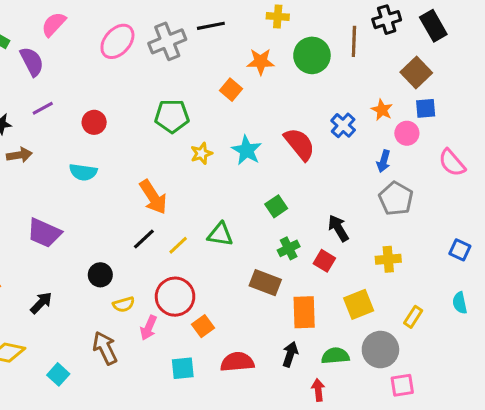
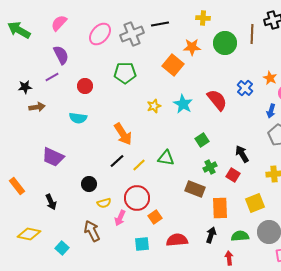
purple semicircle: (32, 62) -> (61, 55), moved
orange square: (231, 90) -> (173, 65), size x1.5
green pentagon: (172, 116) -> (125, 73), moved
black arrow: (41, 303) -> (51, 202), turned 112

